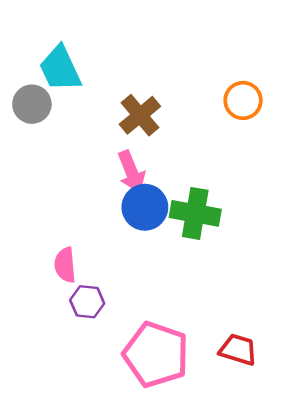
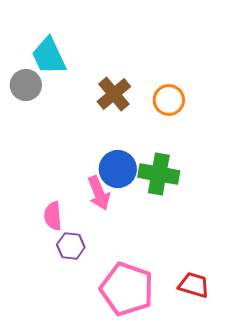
orange circle: (243, 100) -> (169, 100), moved
pink arrow: (131, 172) -> (99, 193), moved

